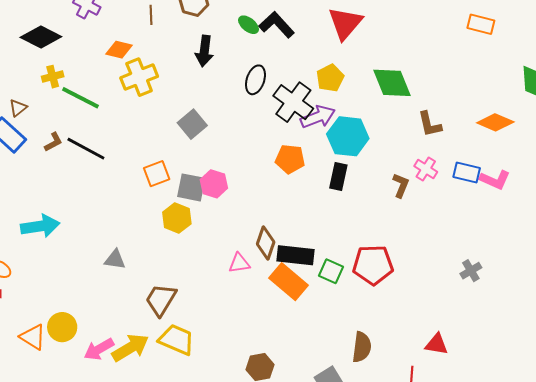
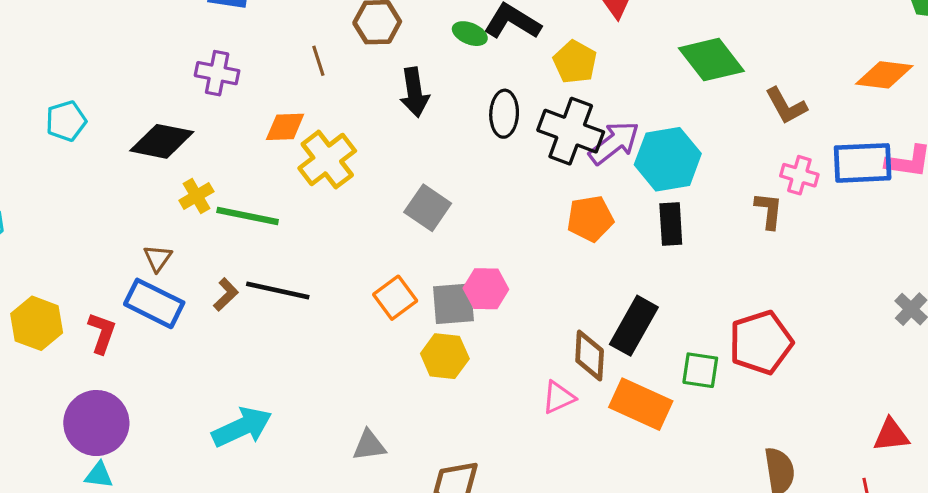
yellow pentagon: (330, 78) -> (575, 62), moved
blue rectangle: (467, 173) -> (863, 163), size x1.4
black rectangle: (295, 255) -> (634, 326), moved, turned -51

